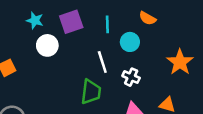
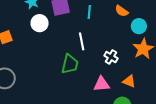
cyan circle: (130, 42) -> (139, 26), moved
white cross: (131, 77) -> (111, 57), moved

